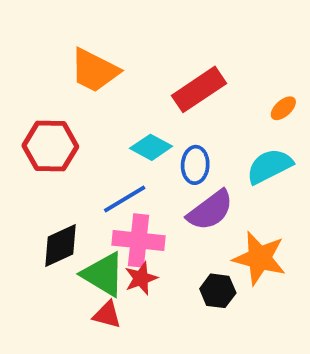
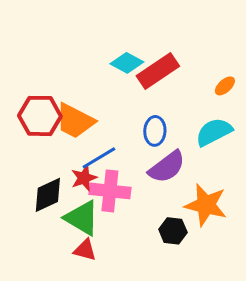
orange trapezoid: (94, 71) -> (75, 121), moved
cyan diamond: (151, 147) -> (127, 63), moved
red star: (141, 278) -> (84, 178), moved

